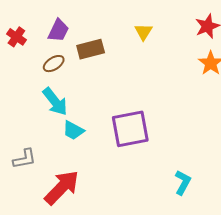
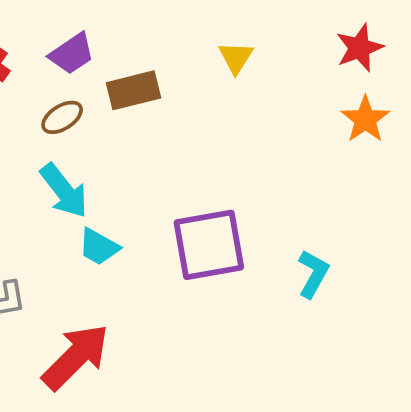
purple trapezoid: (58, 30) -> (72, 54), turned 30
cyan L-shape: (183, 182) -> (313, 274), moved

